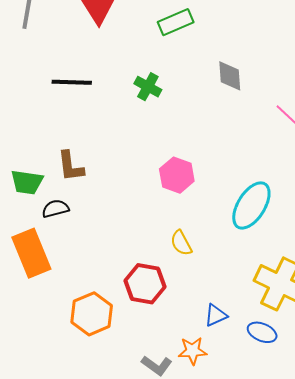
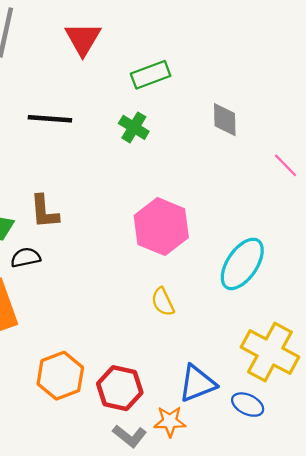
green rectangle: (176, 22) -> (151, 75), moved
pink hexagon: (177, 175) -> (161, 227), size x1.4
red hexagon: (145, 284) -> (120, 388), moved
blue triangle: (216, 315) -> (197, 383), size x1.5

